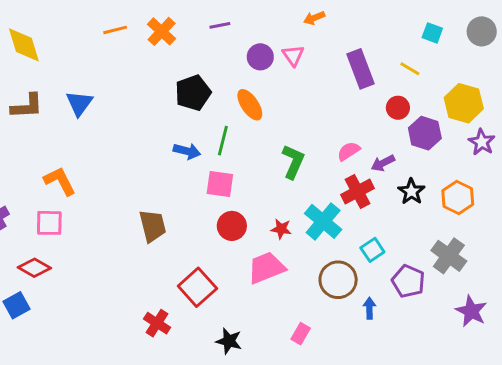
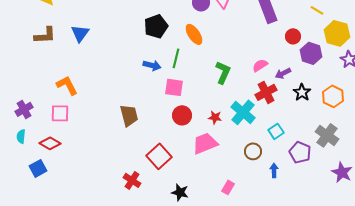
yellow line: (410, 69) -> (317, 10), moved
brown circle: (338, 280) -> (253, 151), size x0.7

